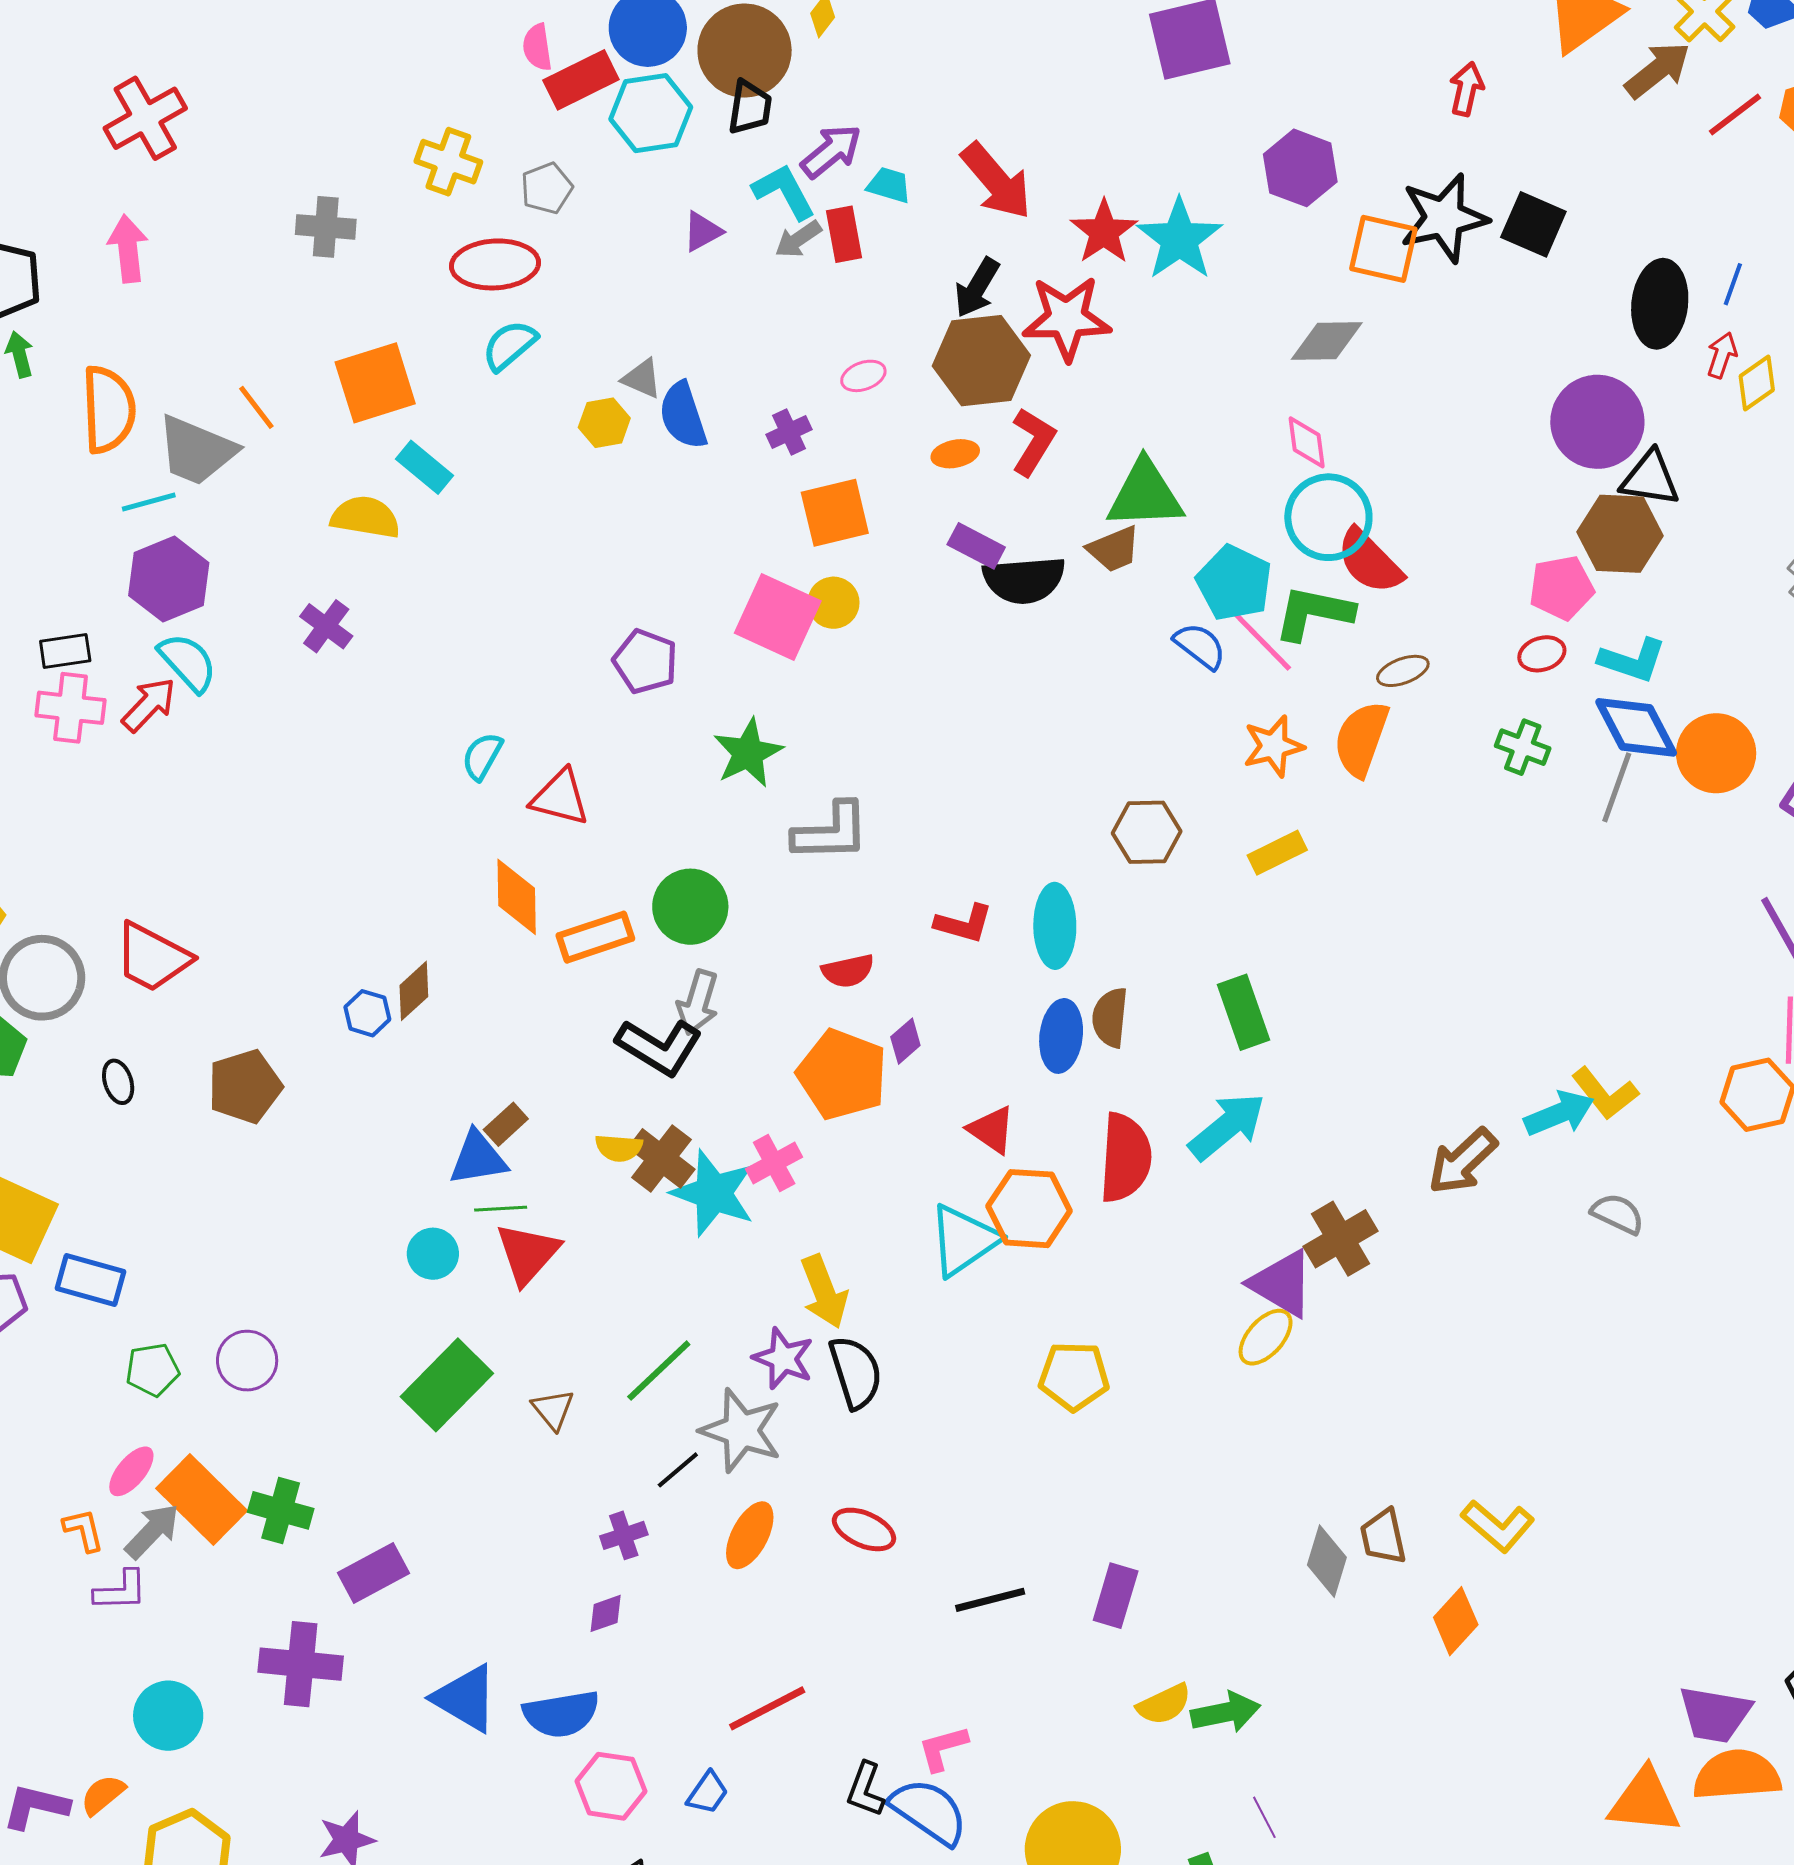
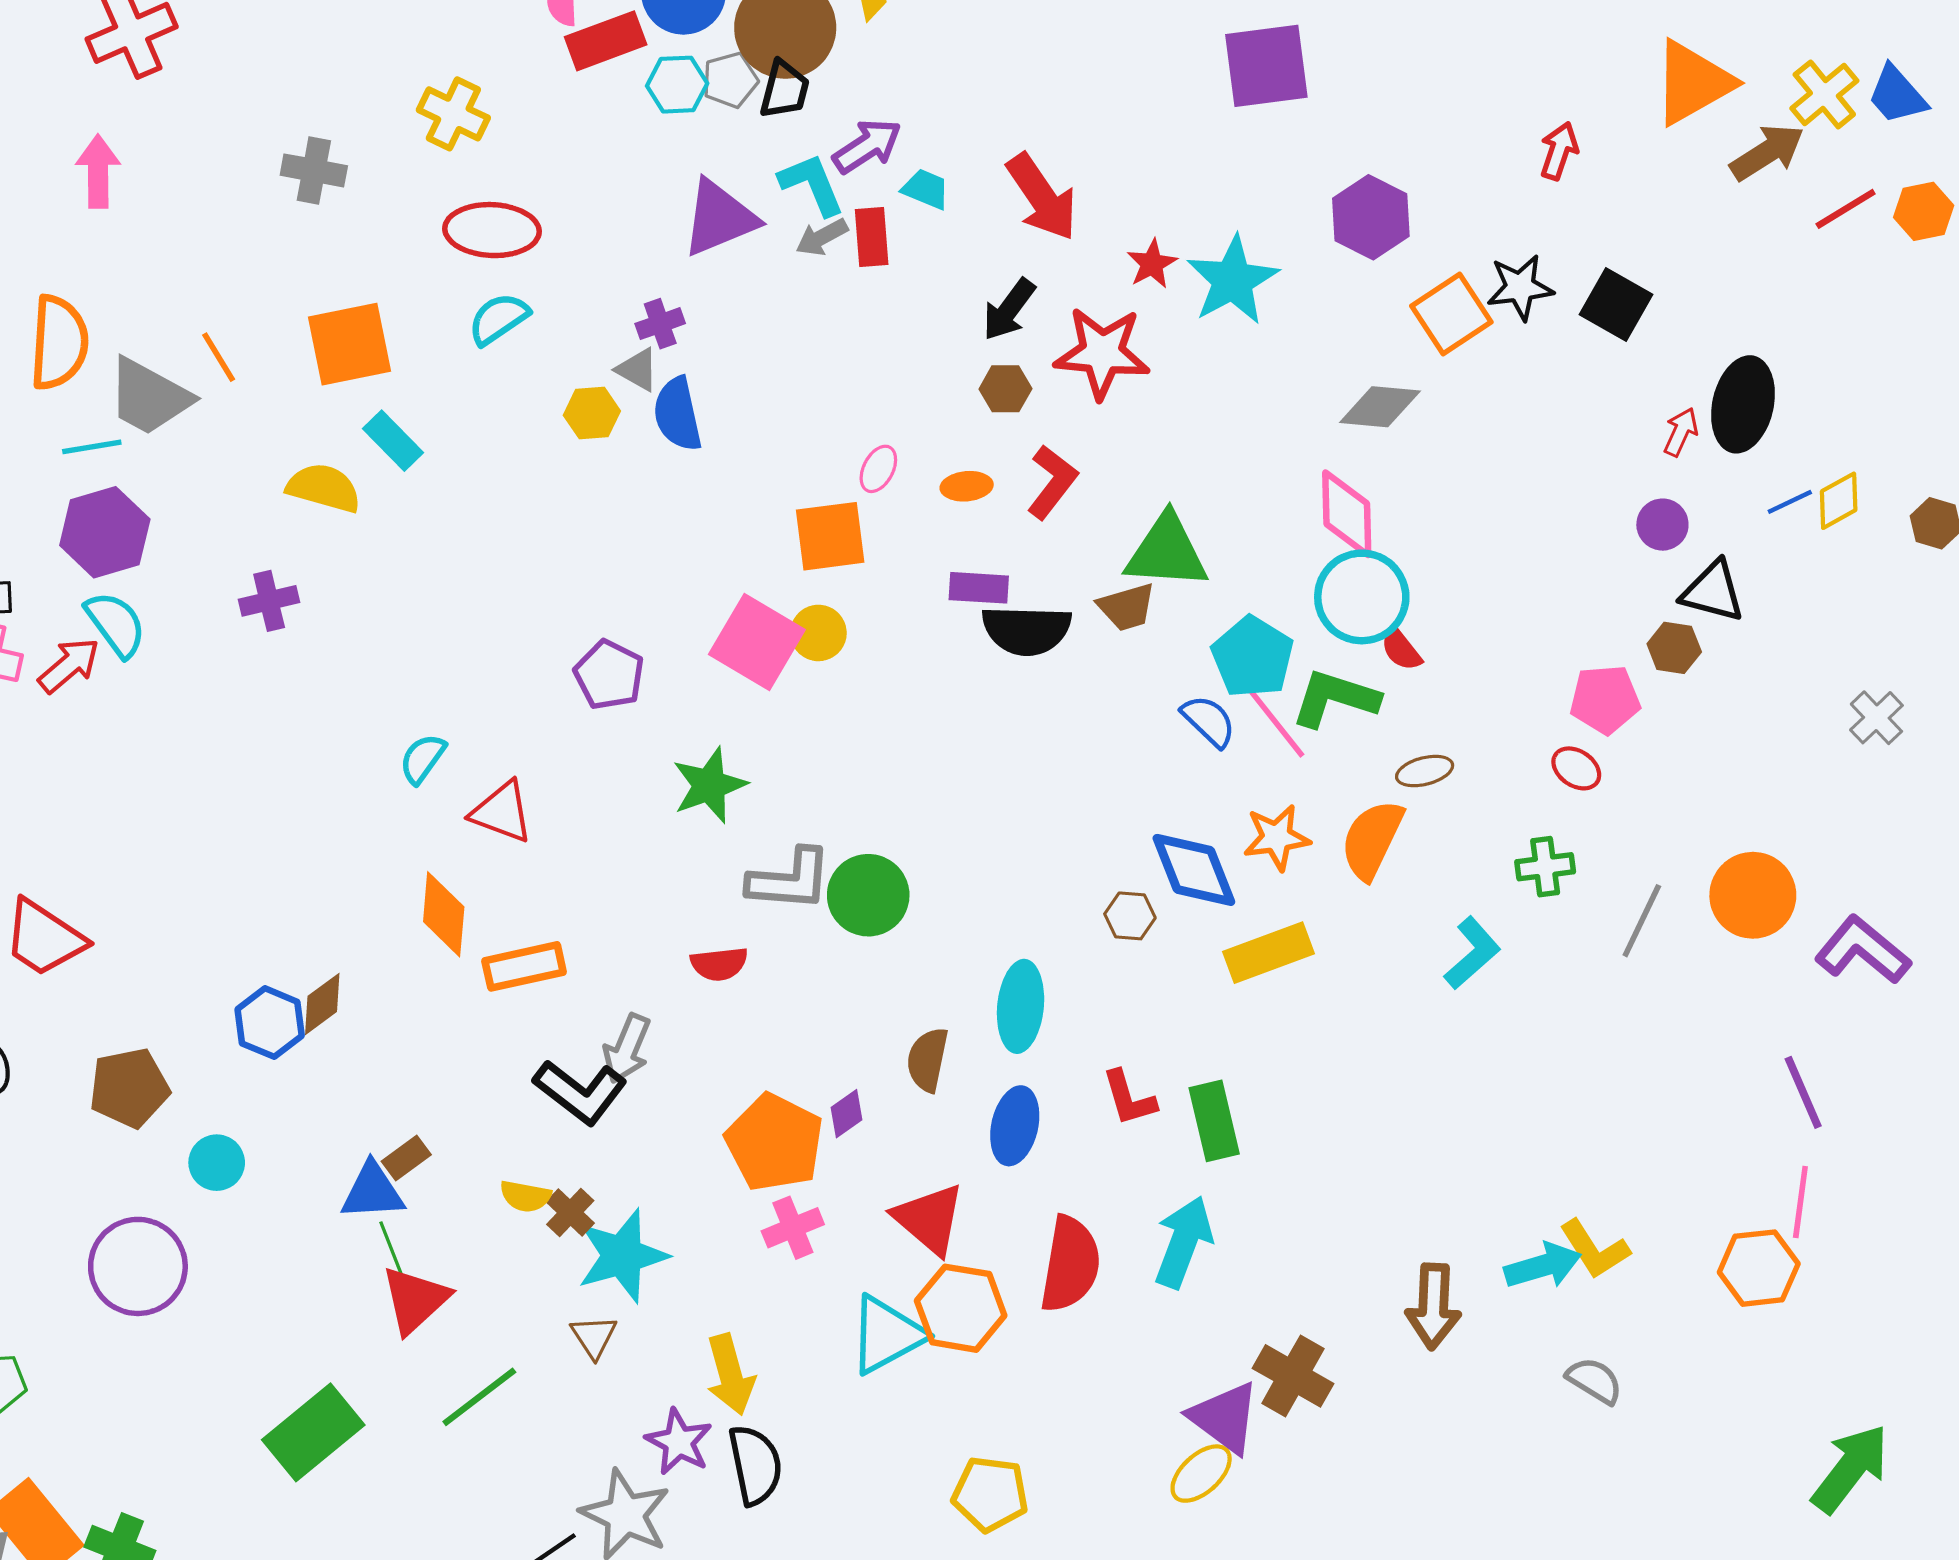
cyan hexagon: (651, 113) -> (677, 85), size x0.7
gray pentagon: (547, 188) -> (730, 80), moved
black star: (1444, 218) -> (1520, 287), size x0.7
purple triangle: (702, 231) -> (719, 218), size x1.8
red star: (1104, 232) -> (1152, 264), size x0.7
orange square: (1383, 249) -> (1451, 314), turned 38
blue line: (1733, 284) -> (1790, 502), moved, turned 39
red arrow: (1722, 355) -> (1681, 432), moved
brown hexagon: (981, 361) -> (1005, 389), size x0.5
pink ellipse: (863, 376) -> (878, 469), moved, turned -48
purple circle: (1597, 422) -> (1662, 525), size x0.5
purple cross: (789, 432) -> (660, 324), moved
pink diamond: (1307, 442) -> (1347, 514), size x1.5
brown hexagon: (1620, 534) -> (1674, 648), size x0.6
purple rectangle: (976, 546) -> (979, 588), turned -30
red semicircle: (1369, 561) -> (1401, 649), size x0.6
purple cross: (326, 626) -> (269, 601), turned 34
red ellipse: (1542, 654) -> (1576, 768), turned 45
cyan L-shape: (1632, 660) -> (1472, 953), moved, turned -66
blue diamond: (1636, 727) -> (1194, 870), moved
green cross: (1523, 747) -> (1545, 867), turned -34
brown hexagon: (1147, 832) -> (1130, 916), size x0.7
yellow rectangle: (1277, 853) -> (1269, 953), size x1.4
green circle: (690, 907) -> (868, 895), moved
red L-shape: (964, 924) -> (1129, 1098), moved, turned 52
red semicircle: (848, 971) -> (719, 964), moved
blue hexagon: (367, 1013) -> (270, 1023), size x1.4
brown semicircle: (1110, 1018) -> (927, 1060), moved
cyan arrow: (1227, 1126) -> (1183, 1242), turned -36
red triangle: (992, 1130) -> (929, 1219), size x1.4
brown cross: (662, 1158) -> (570, 1213), size x0.7
brown arrow: (1463, 1161) -> (1433, 1306), turned -50
pink cross: (774, 1163) -> (793, 1228), moved
cyan star: (713, 1193) -> (622, 1256), turned 30
green line: (501, 1209) -> (391, 1248), turned 66
brown cross: (1340, 1239) -> (1293, 1376), turned -36
cyan circle: (433, 1254) -> (217, 1163), moved
purple circle: (247, 1361) -> (138, 1266), moved, size x1.5
green line: (659, 1371) -> (479, 1397), moved
brown triangle: (553, 1410) -> (594, 1337), moved

